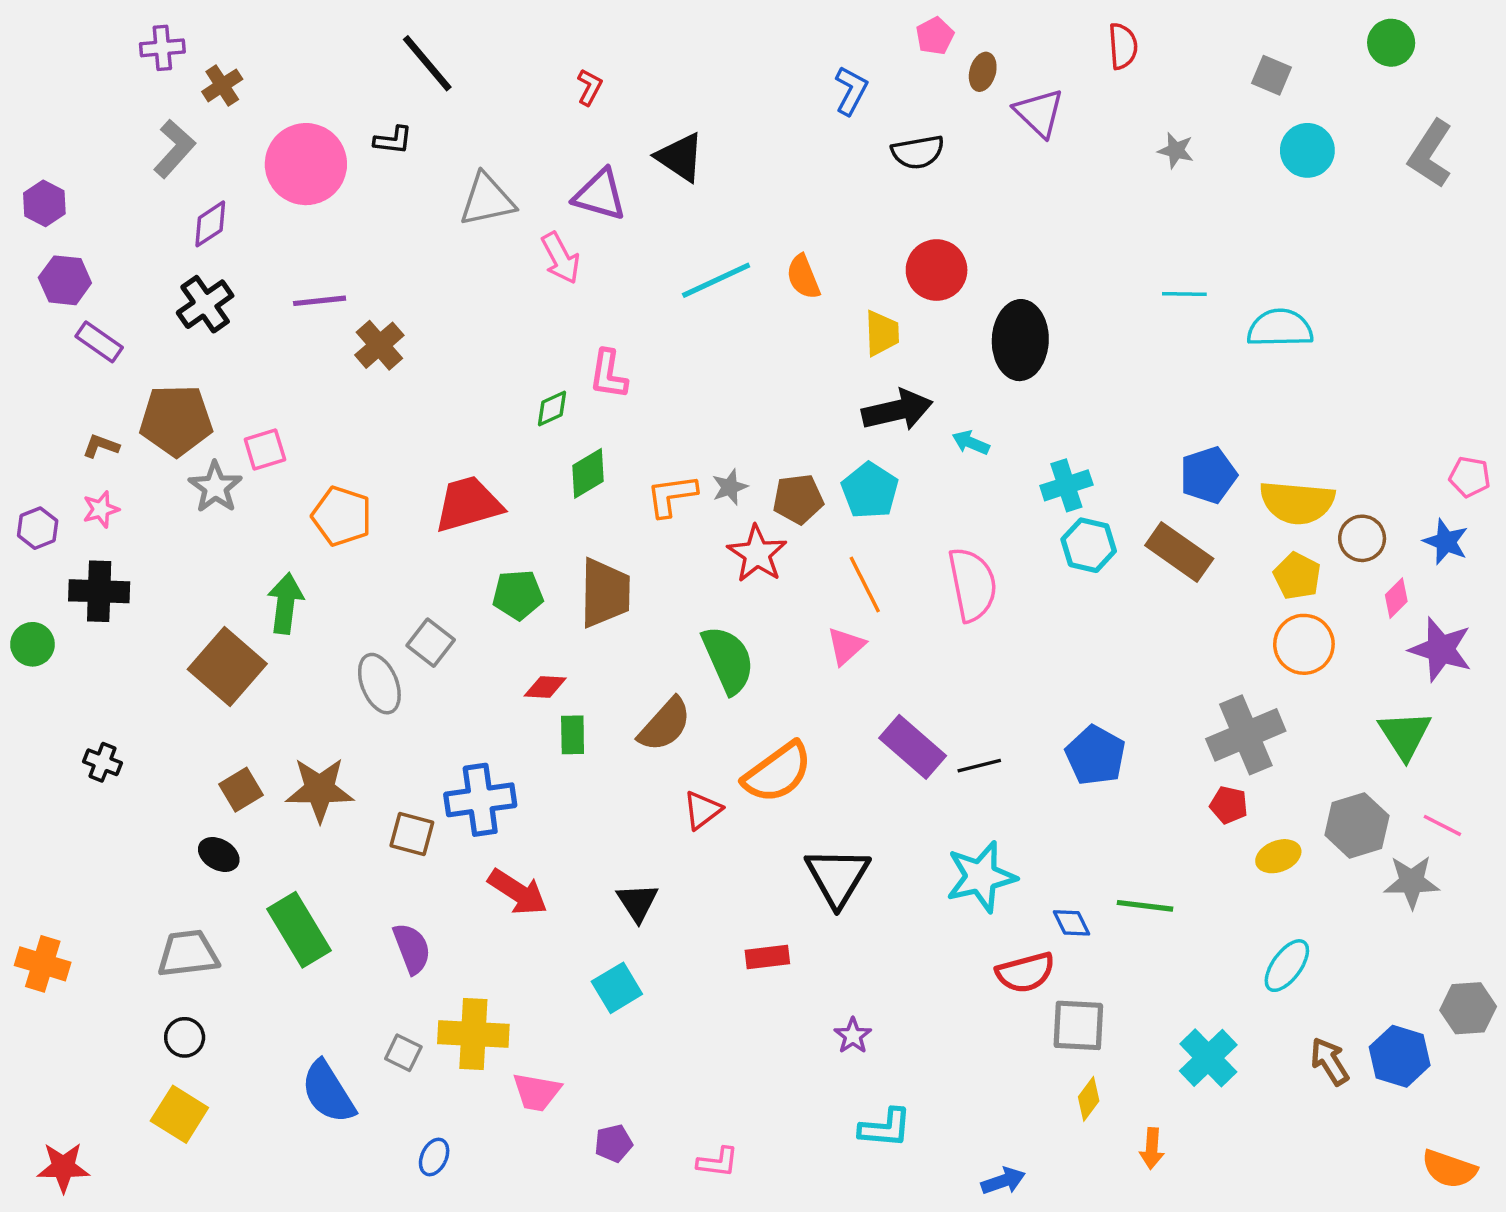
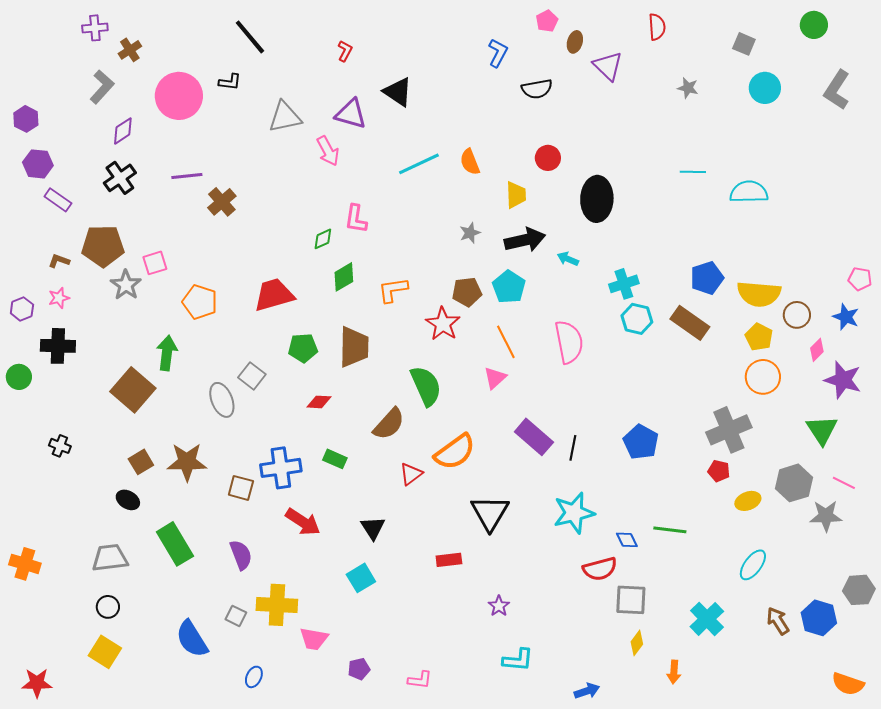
red circle: (937, 270) -> (548, 158), size x0.7
gray star: (730, 487) -> (470, 233), moved
green rectangle: (573, 735) -> (335, 459), moved, turned -65
black line: (979, 766) -> (573, 448), turned -65

